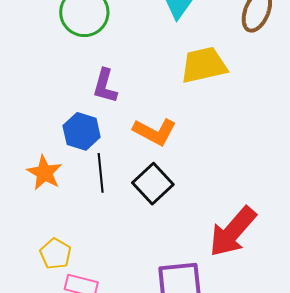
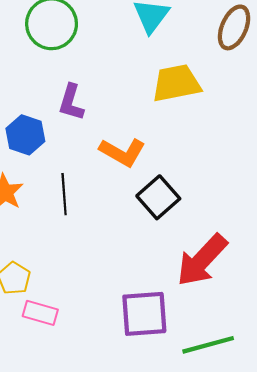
blue hexagon: (82, 131) -> (25, 135), moved
black square: (153, 184) -> (158, 197), moved

